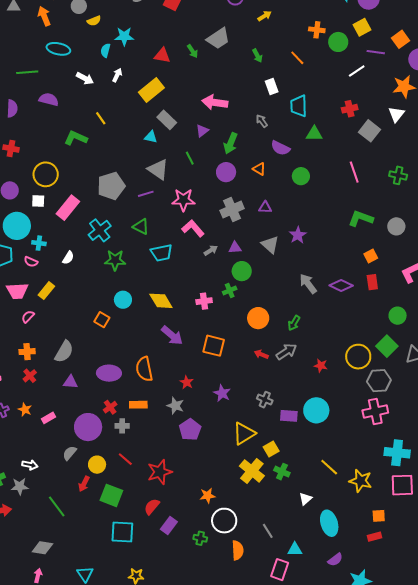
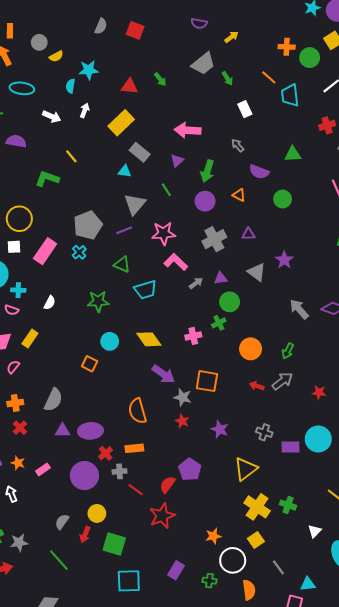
gray trapezoid: (218, 38) -> (203, 64), moved
cyan trapezoid: (299, 106) -> (290, 95), moved
gray triangle: (158, 169) -> (135, 204), turned 40
cyan cross: (100, 230) -> (79, 252), moved, size x0.6
purple ellipse: (109, 373) -> (90, 431), moved
gray star: (175, 406) -> (183, 397), moved
yellow square: (271, 449) -> (256, 540), moved
gray semicircle: (70, 453) -> (62, 522), moved
red line: (125, 459) -> (136, 490), moved
white arrow: (30, 465) -> (12, 494), moved, turned -119
red semicircle: (152, 507) -> (167, 485), moved

